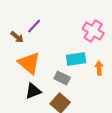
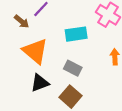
cyan rectangle: (76, 59) -> (76, 34), moved

